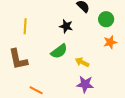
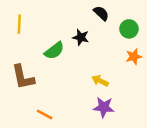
yellow line: (25, 26) -> (19, 24), moved
green semicircle: (59, 51) -> (54, 51), moved

